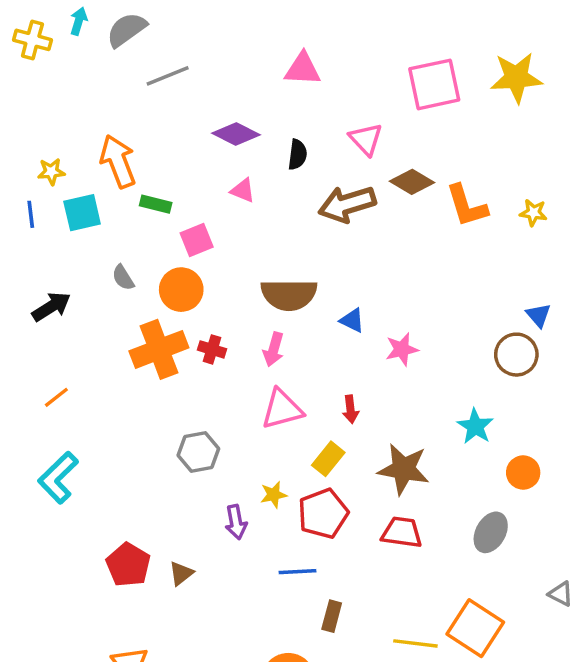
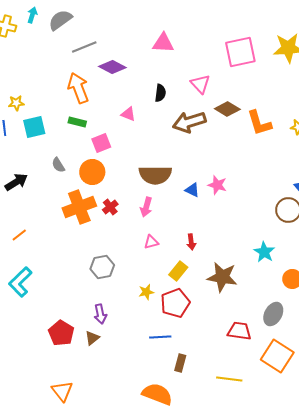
purple diamond: (236, 134) -> (112, 67), moved
orange arrow: (118, 161) -> (78, 88), moved
red cross: (212, 349) -> (110, 207), turned 35
pink star: (402, 349) -> (217, 185), moved, turned 30
pink triangle: (282, 409) -> (151, 242), size x0.6
purple arrow: (236, 522) -> (100, 314), moved
red trapezoid: (402, 532) -> (239, 331), moved
orange square: (475, 628) -> (277, 356), moved

